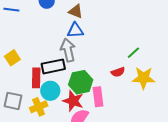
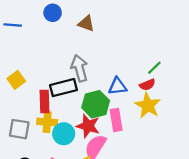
blue triangle: (75, 30) -> (118, 86), moved
red semicircle: (118, 72) -> (147, 85), moved
yellow star: (144, 78) -> (148, 105), moved, turned 30
cyan circle: (50, 91) -> (64, 134), moved
yellow cross: (39, 107) -> (47, 122), moved, turned 30

